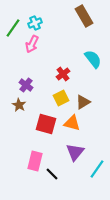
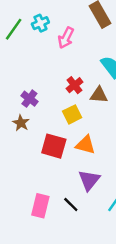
pink arrow: (32, 44) -> (66, 38), moved
brown triangle: (83, 102) -> (99, 95), moved, turned 35
pink rectangle: (35, 161) -> (40, 206), moved
black line: (52, 174) -> (71, 204), moved

